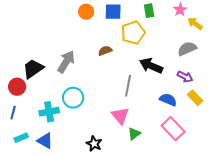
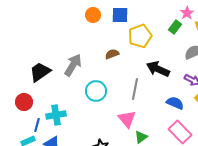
green rectangle: (149, 11) -> (175, 27), moved, turned 48
red circle: (17, 87) -> (24, 102), moved
cyan circle: (73, 98) -> (96, 91), moved
blue line: (13, 113) -> (37, 125), moved

